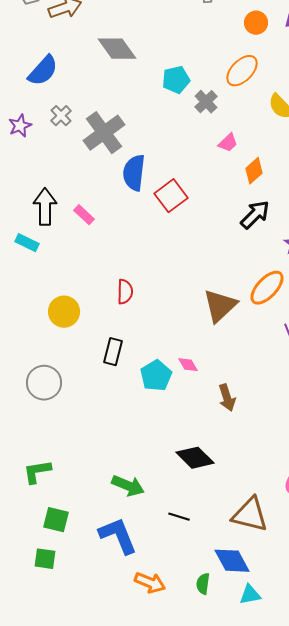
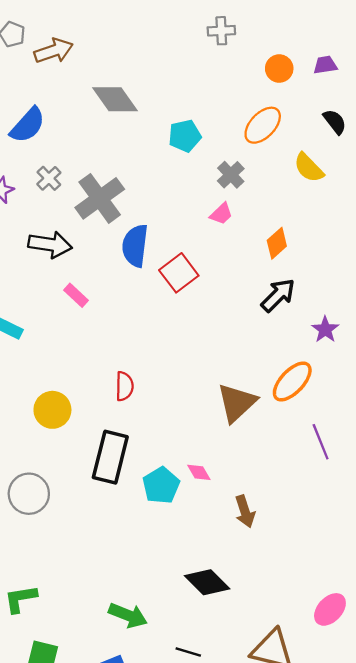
gray cross: (206, 102) -> (231, 175), moved
pink trapezoid: (228, 143) -> (221, 214), moved
black arrow: (45, 207) -> (50, 244), moved, turned 99
black rectangle: (113, 352) -> (110, 457), size x1.6

